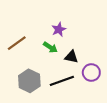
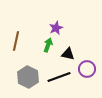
brown line: (17, 43) -> (16, 41), turned -42
green arrow: (50, 47) -> (48, 45), turned -104

